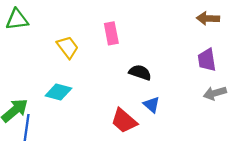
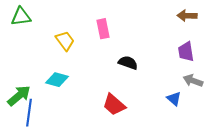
gray arrow: (215, 93) -> (193, 81), turned 36
blue triangle: (152, 105) -> (174, 99), moved

